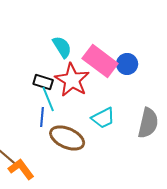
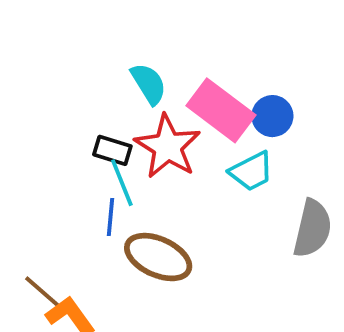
cyan trapezoid: (103, 118) -> (251, 171), moved

